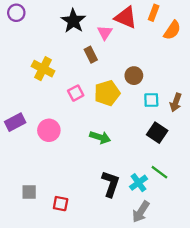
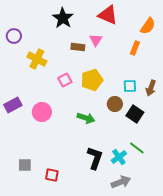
purple circle: (16, 13) -> (14, 36), moved
orange rectangle: (154, 13) -> (135, 48), moved
pink triangle: (105, 33) -> (96, 40), moved
brown rectangle: (91, 55) -> (78, 47), turned -56
brown circle: (134, 76) -> (115, 104), moved
gray arrow: (141, 212) -> (121, 182), turned -144

